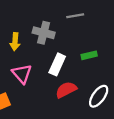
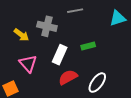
yellow arrow: (15, 42) -> (21, 35), turned -56

